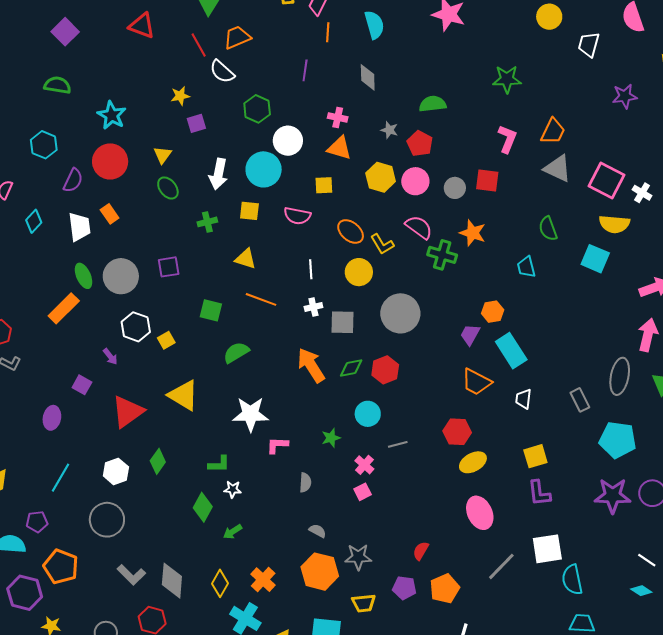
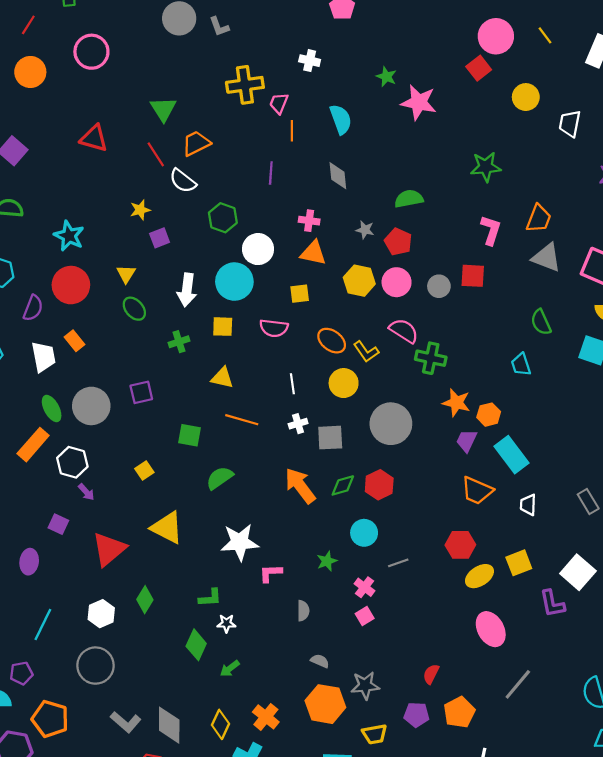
orange star: (473, 233) -> (456, 403), moved
white hexagon: (136, 327) -> (72, 462), moved
yellow square: (535, 456) -> (519, 563), moved
white square: (547, 549) -> (578, 572), moved, turned -36

